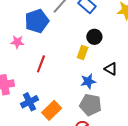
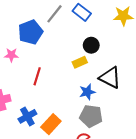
yellow rectangle: (83, 53) -> (80, 62), turned 48
black triangle: (111, 69) -> (110, 78), size x1.6

